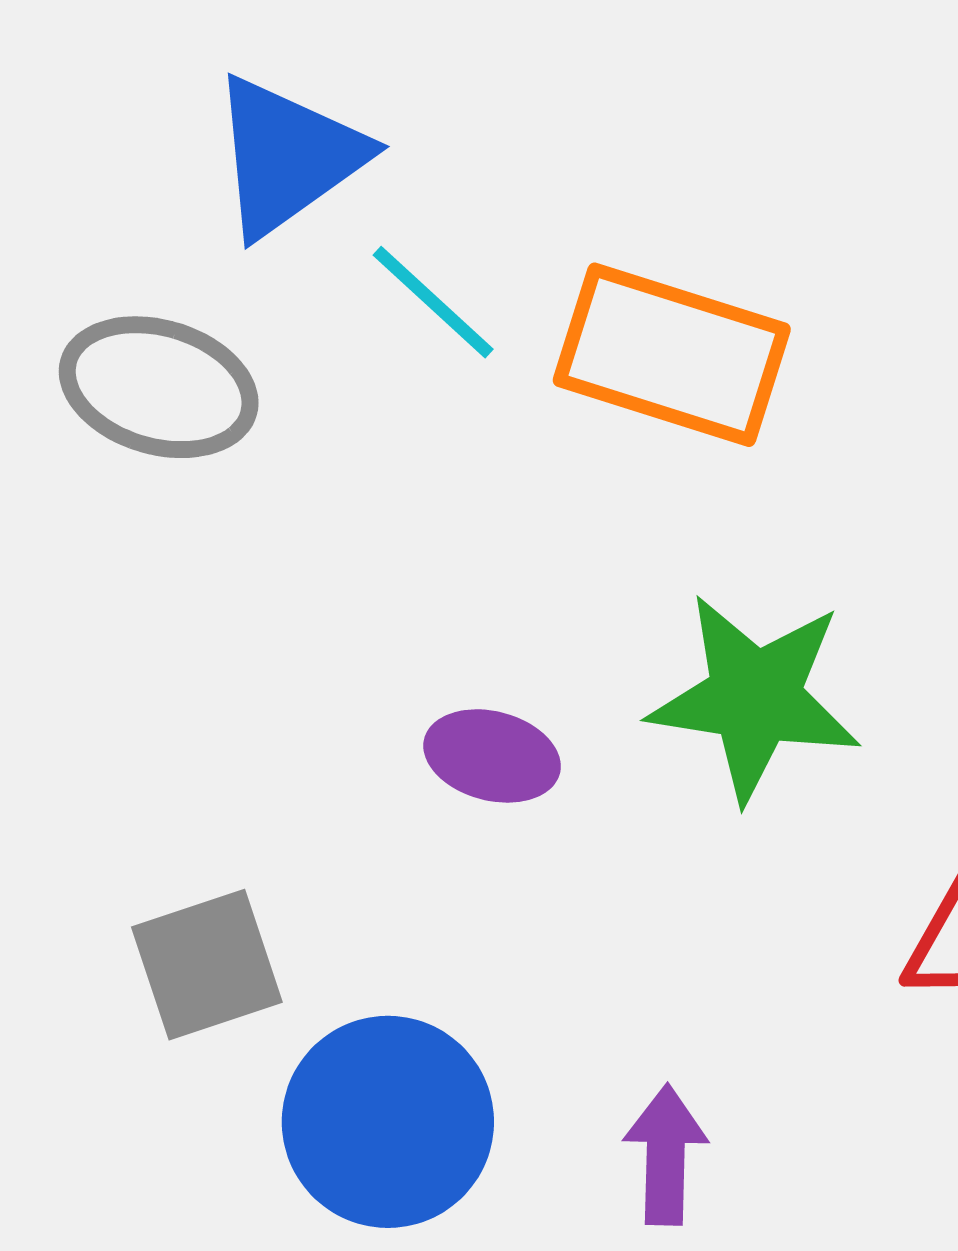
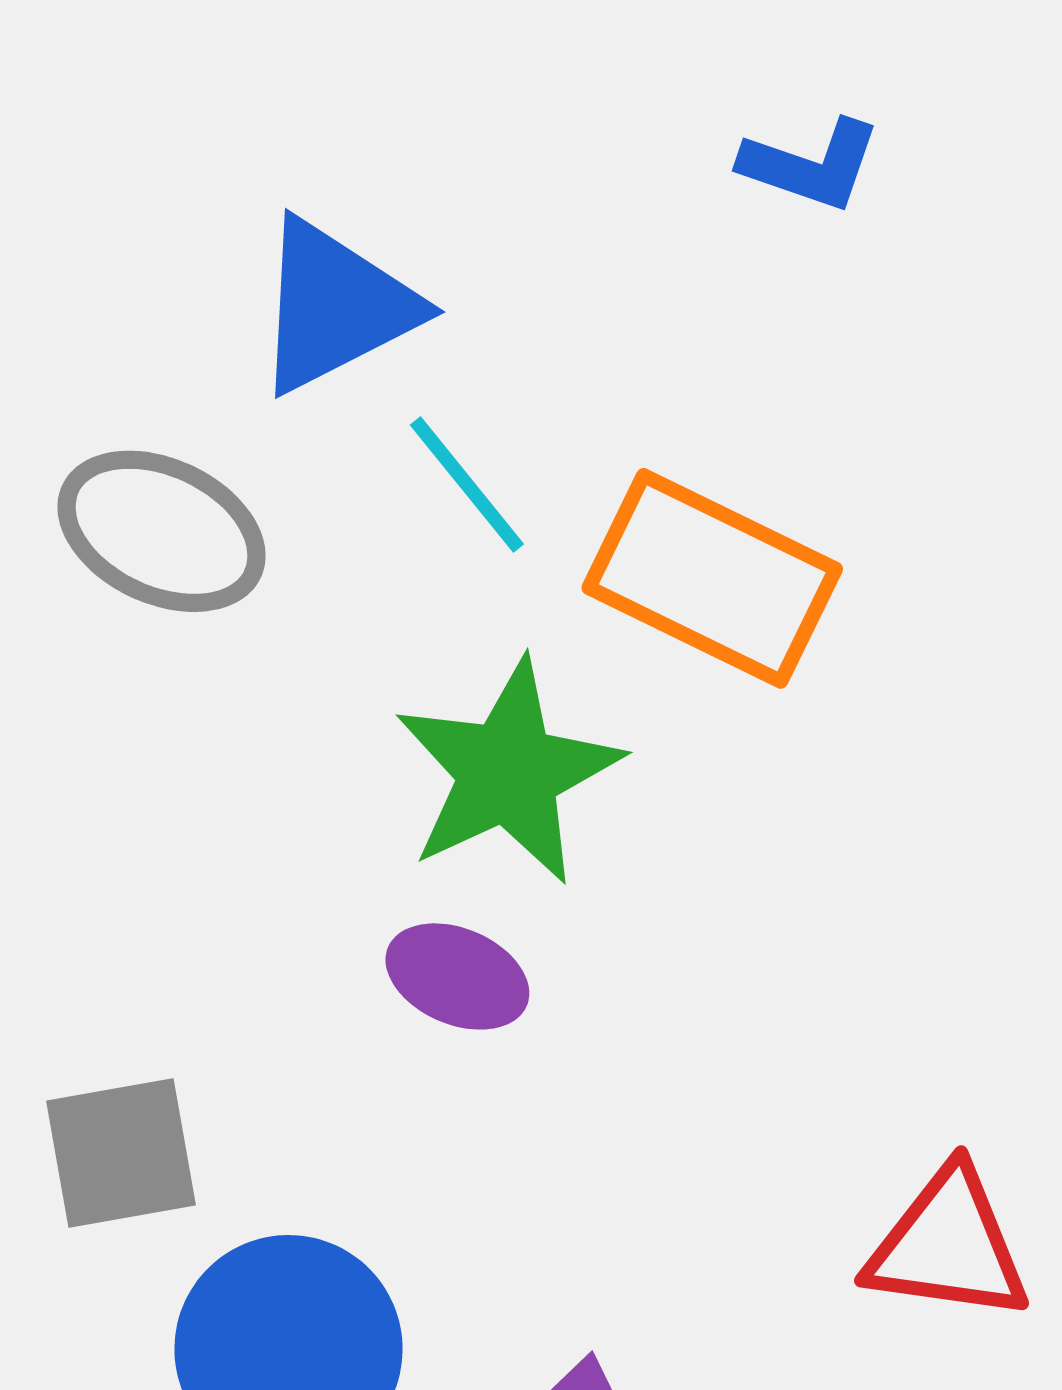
green star: (755, 697) -> (508, 772), moved, turned 30

